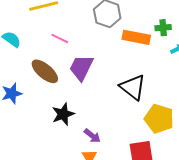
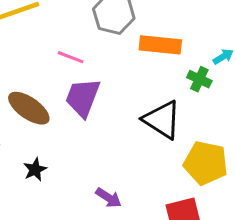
green cross: (163, 28) -> (199, 79), moved, turned 35
pink line: (60, 39) -> (71, 57), moved
black star: (63, 114) -> (35, 170), moved, size x0.7

